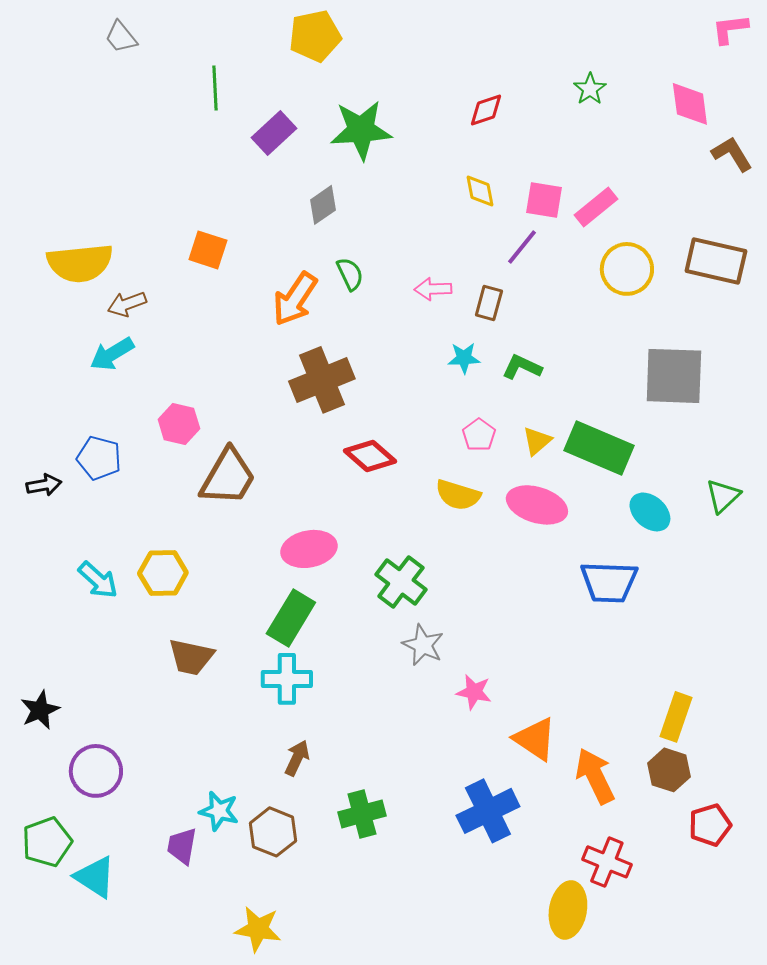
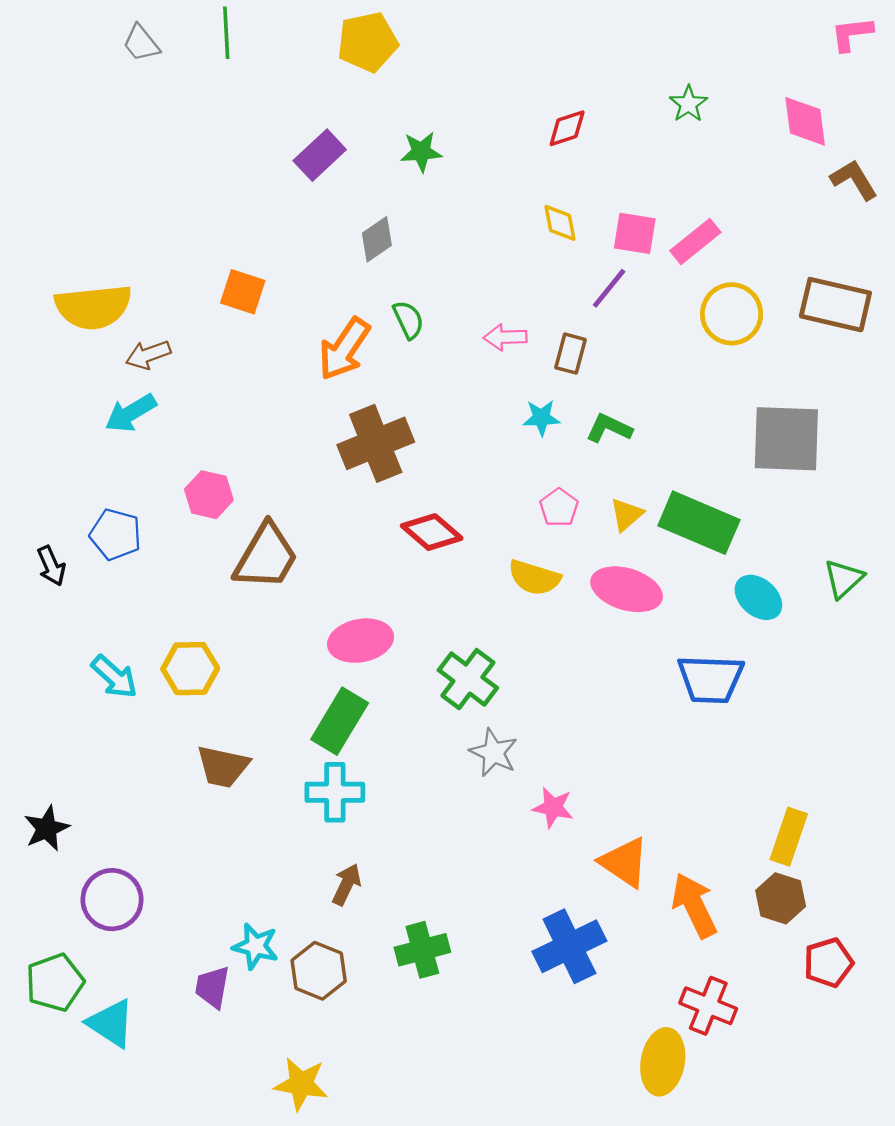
green line: (215, 88) -> (226, 33), moved
green star: (361, 130) -> (421, 152), size x0.6
black arrow: (44, 485) -> (51, 566), turned 76

